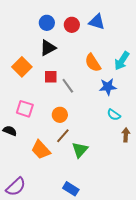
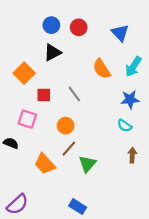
blue triangle: (97, 22) -> (120, 33), moved, turned 30
red square: (51, 77) -> (44, 95), moved
blue star: (108, 87) -> (130, 99), moved
brown arrow: (126, 135) -> (132, 155), moved

